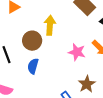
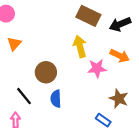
yellow arrow: (50, 25) -> (80, 46), moved

